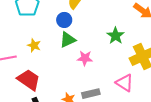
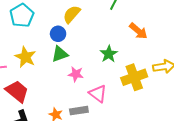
yellow star: (34, 45) -> (25, 57), size x1.5
pink triangle: (125, 83) -> (98, 94), moved

